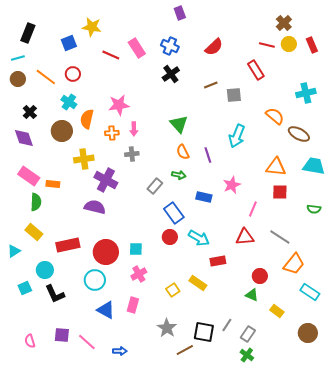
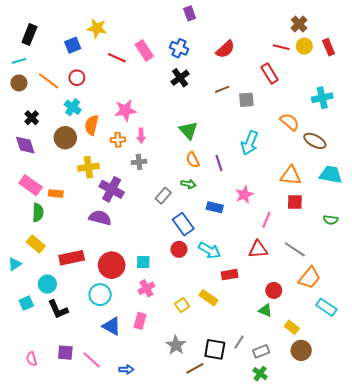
brown circle: (308, 333) -> (301, 350), moved
gray rectangle: (248, 334) -> (261, 351), turned 35

